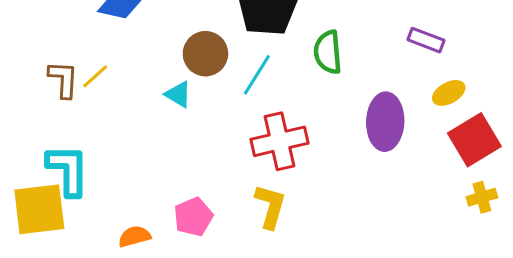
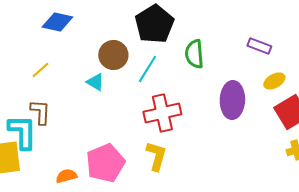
brown L-shape: (63, 79) -> (40, 112), moved
pink pentagon: (193, 217) -> (105, 163), size x1.5

